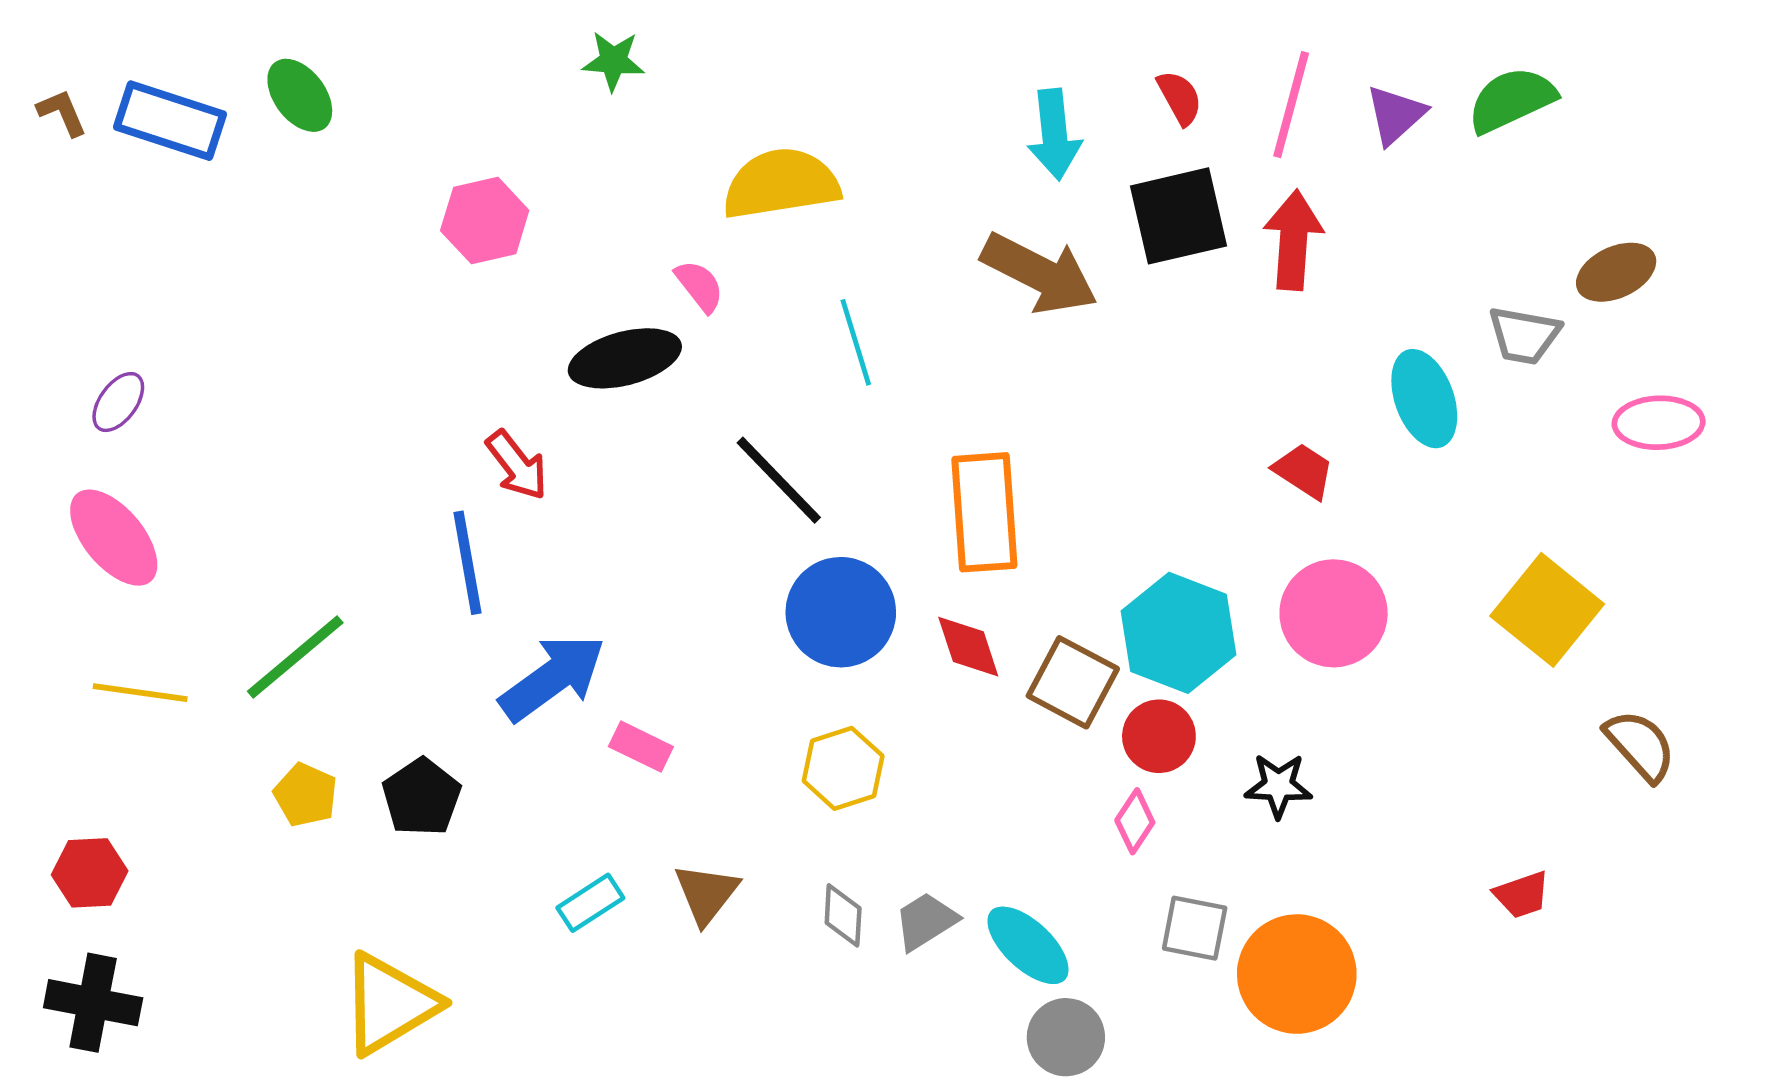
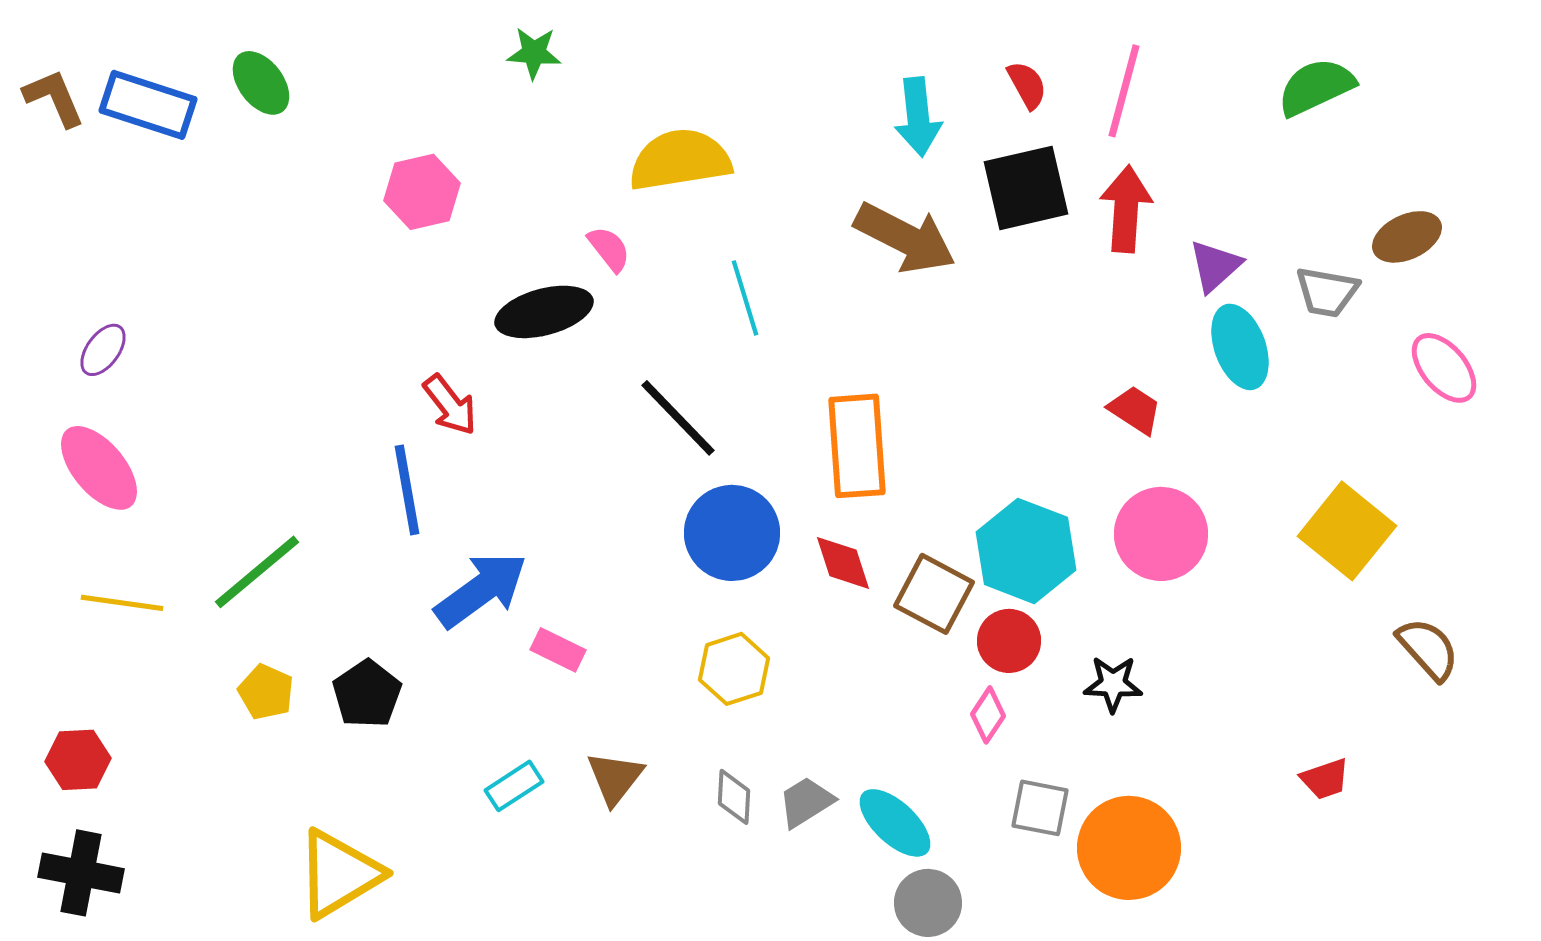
brown L-shape: (62, 113) -> (54, 98), size x1.4
purple triangle: (1396, 115) -> (1215, 266), moved
pink ellipse: (1659, 423) -> (1444, 368), turned 52

